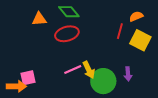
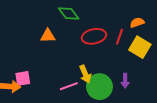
orange triangle: (39, 19) -> (48, 36), moved
red ellipse: (67, 34) -> (94, 36), moved
pink line: (73, 70) -> (69, 86), moved

